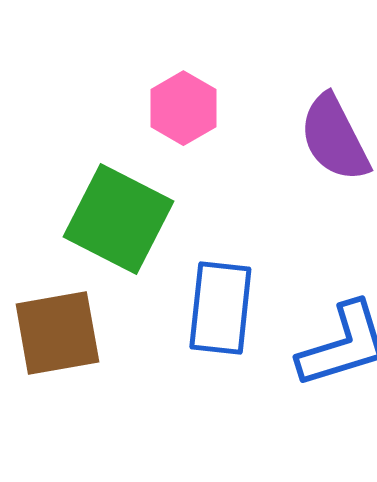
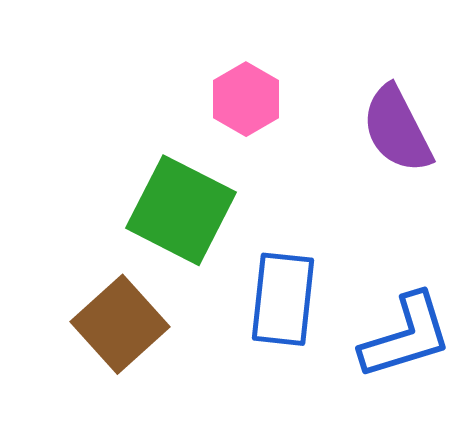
brown square: (57, 333) -> (120, 324), turned -32

